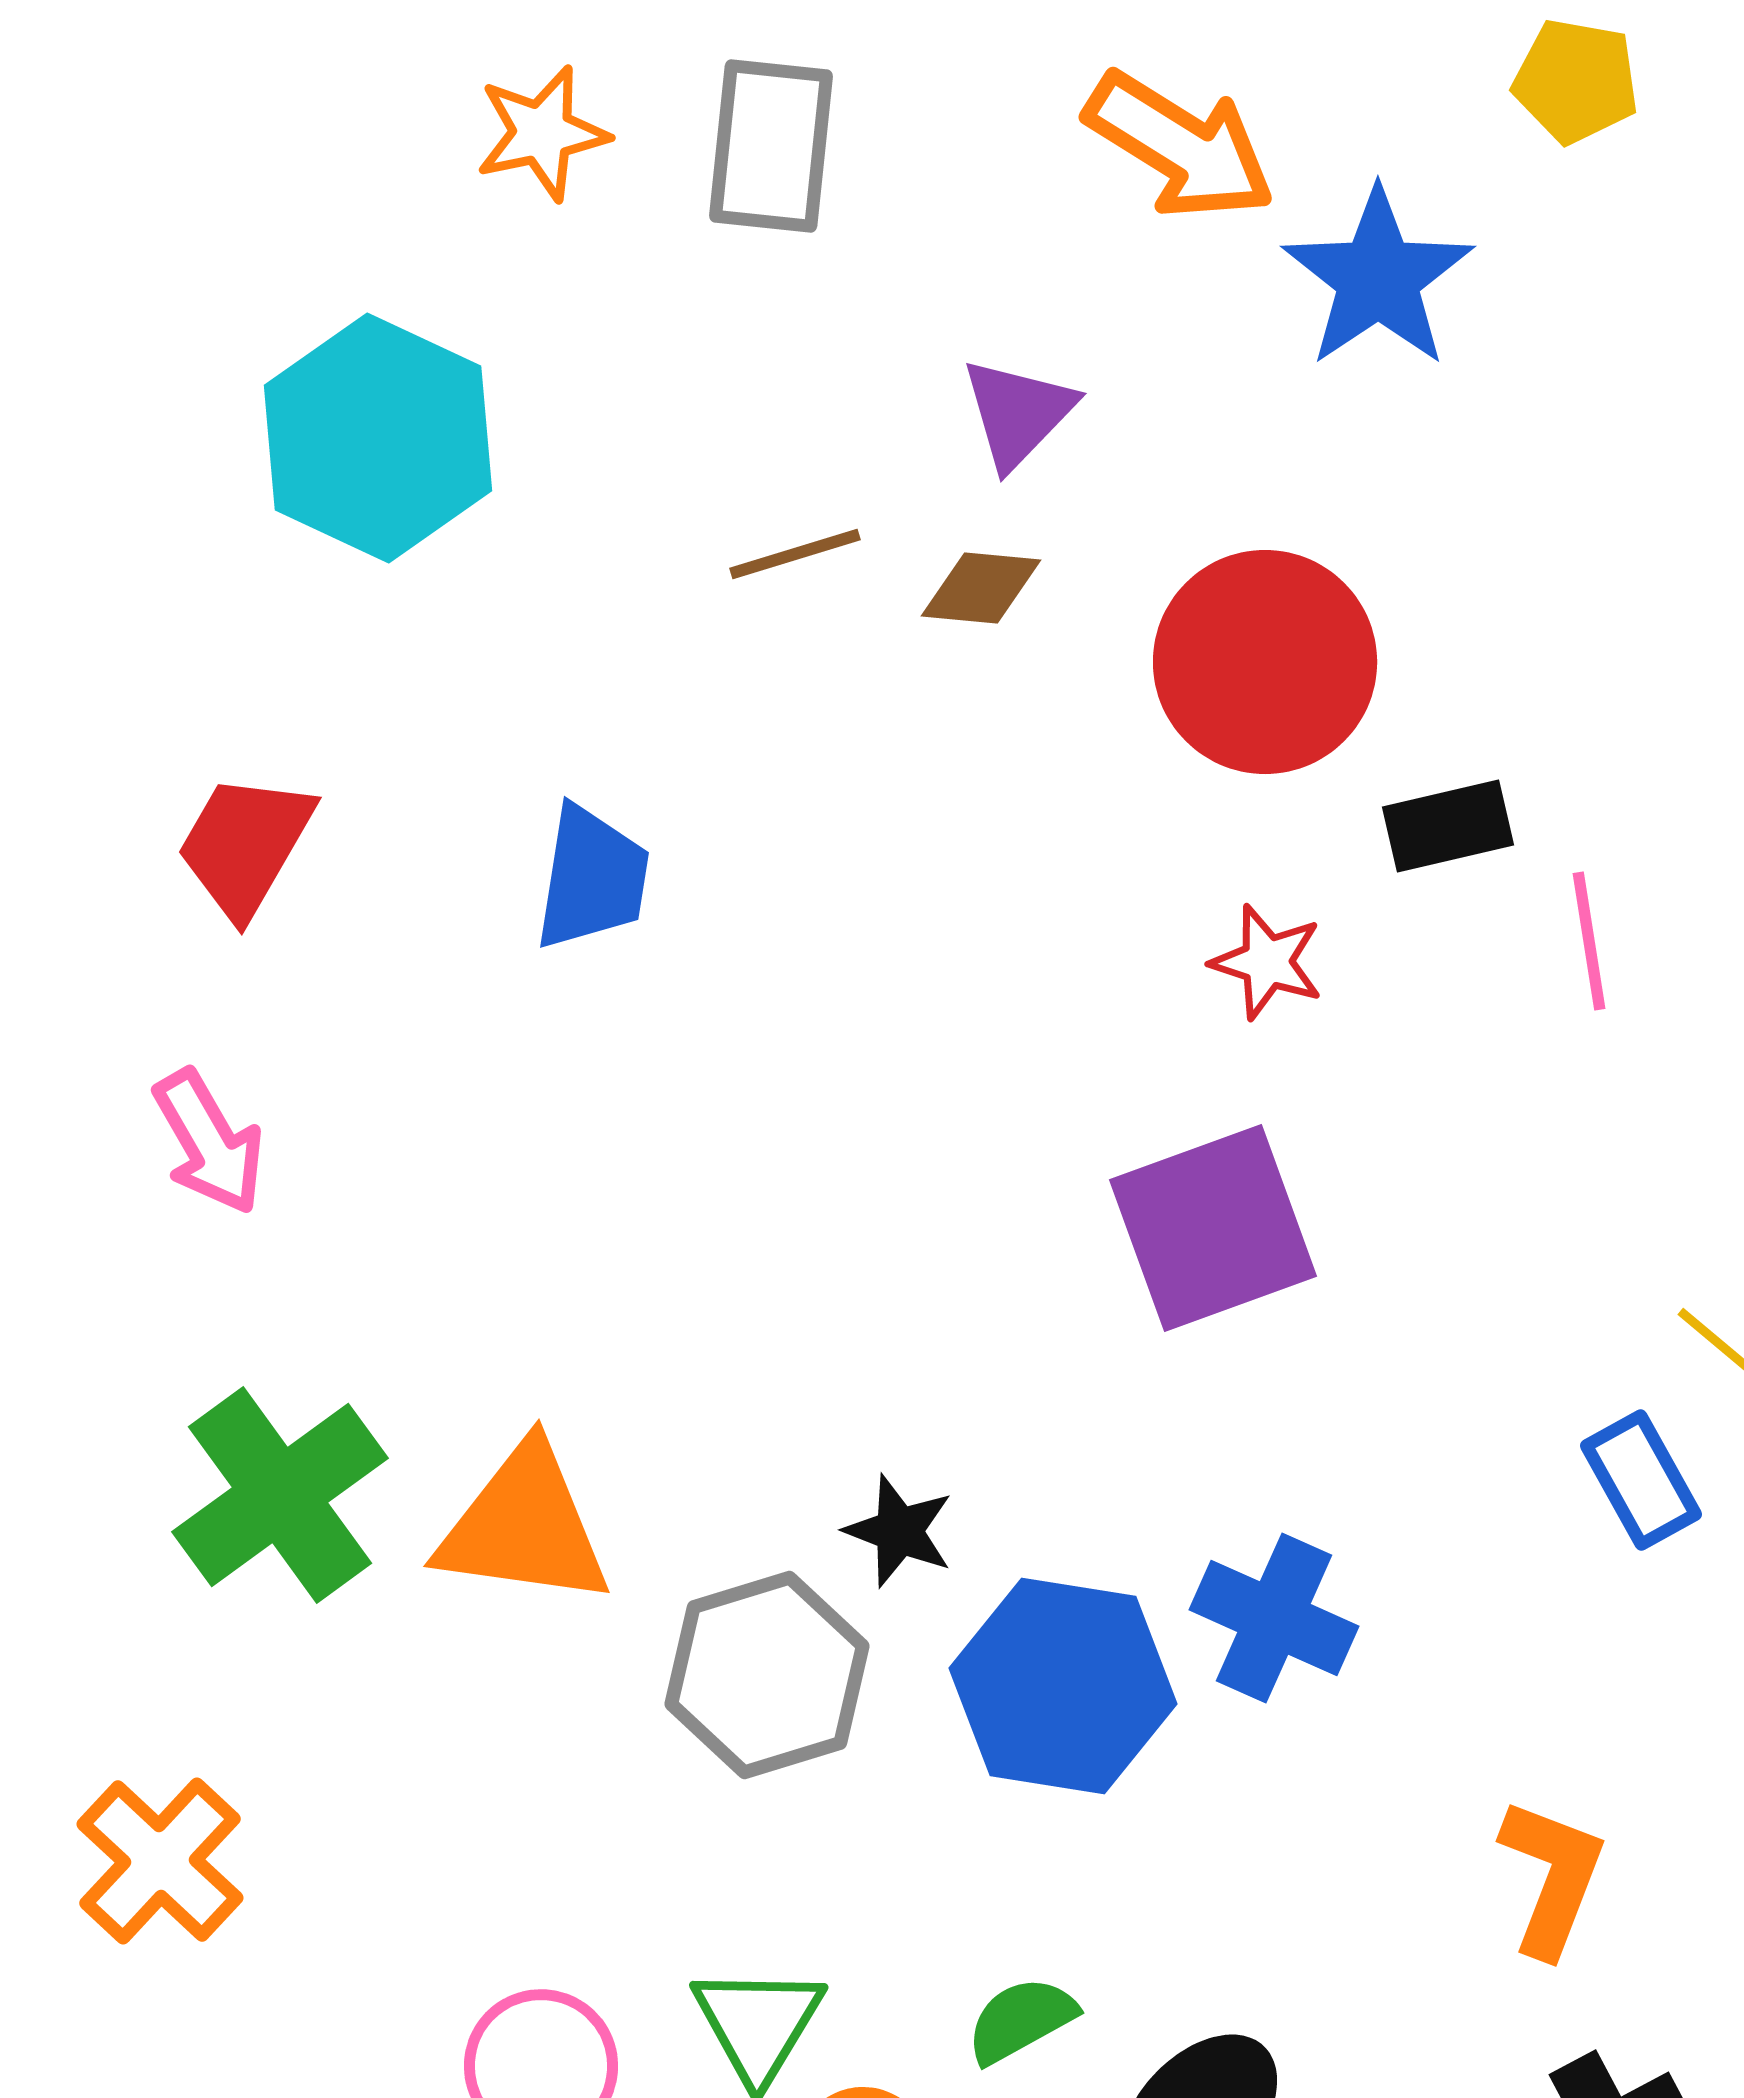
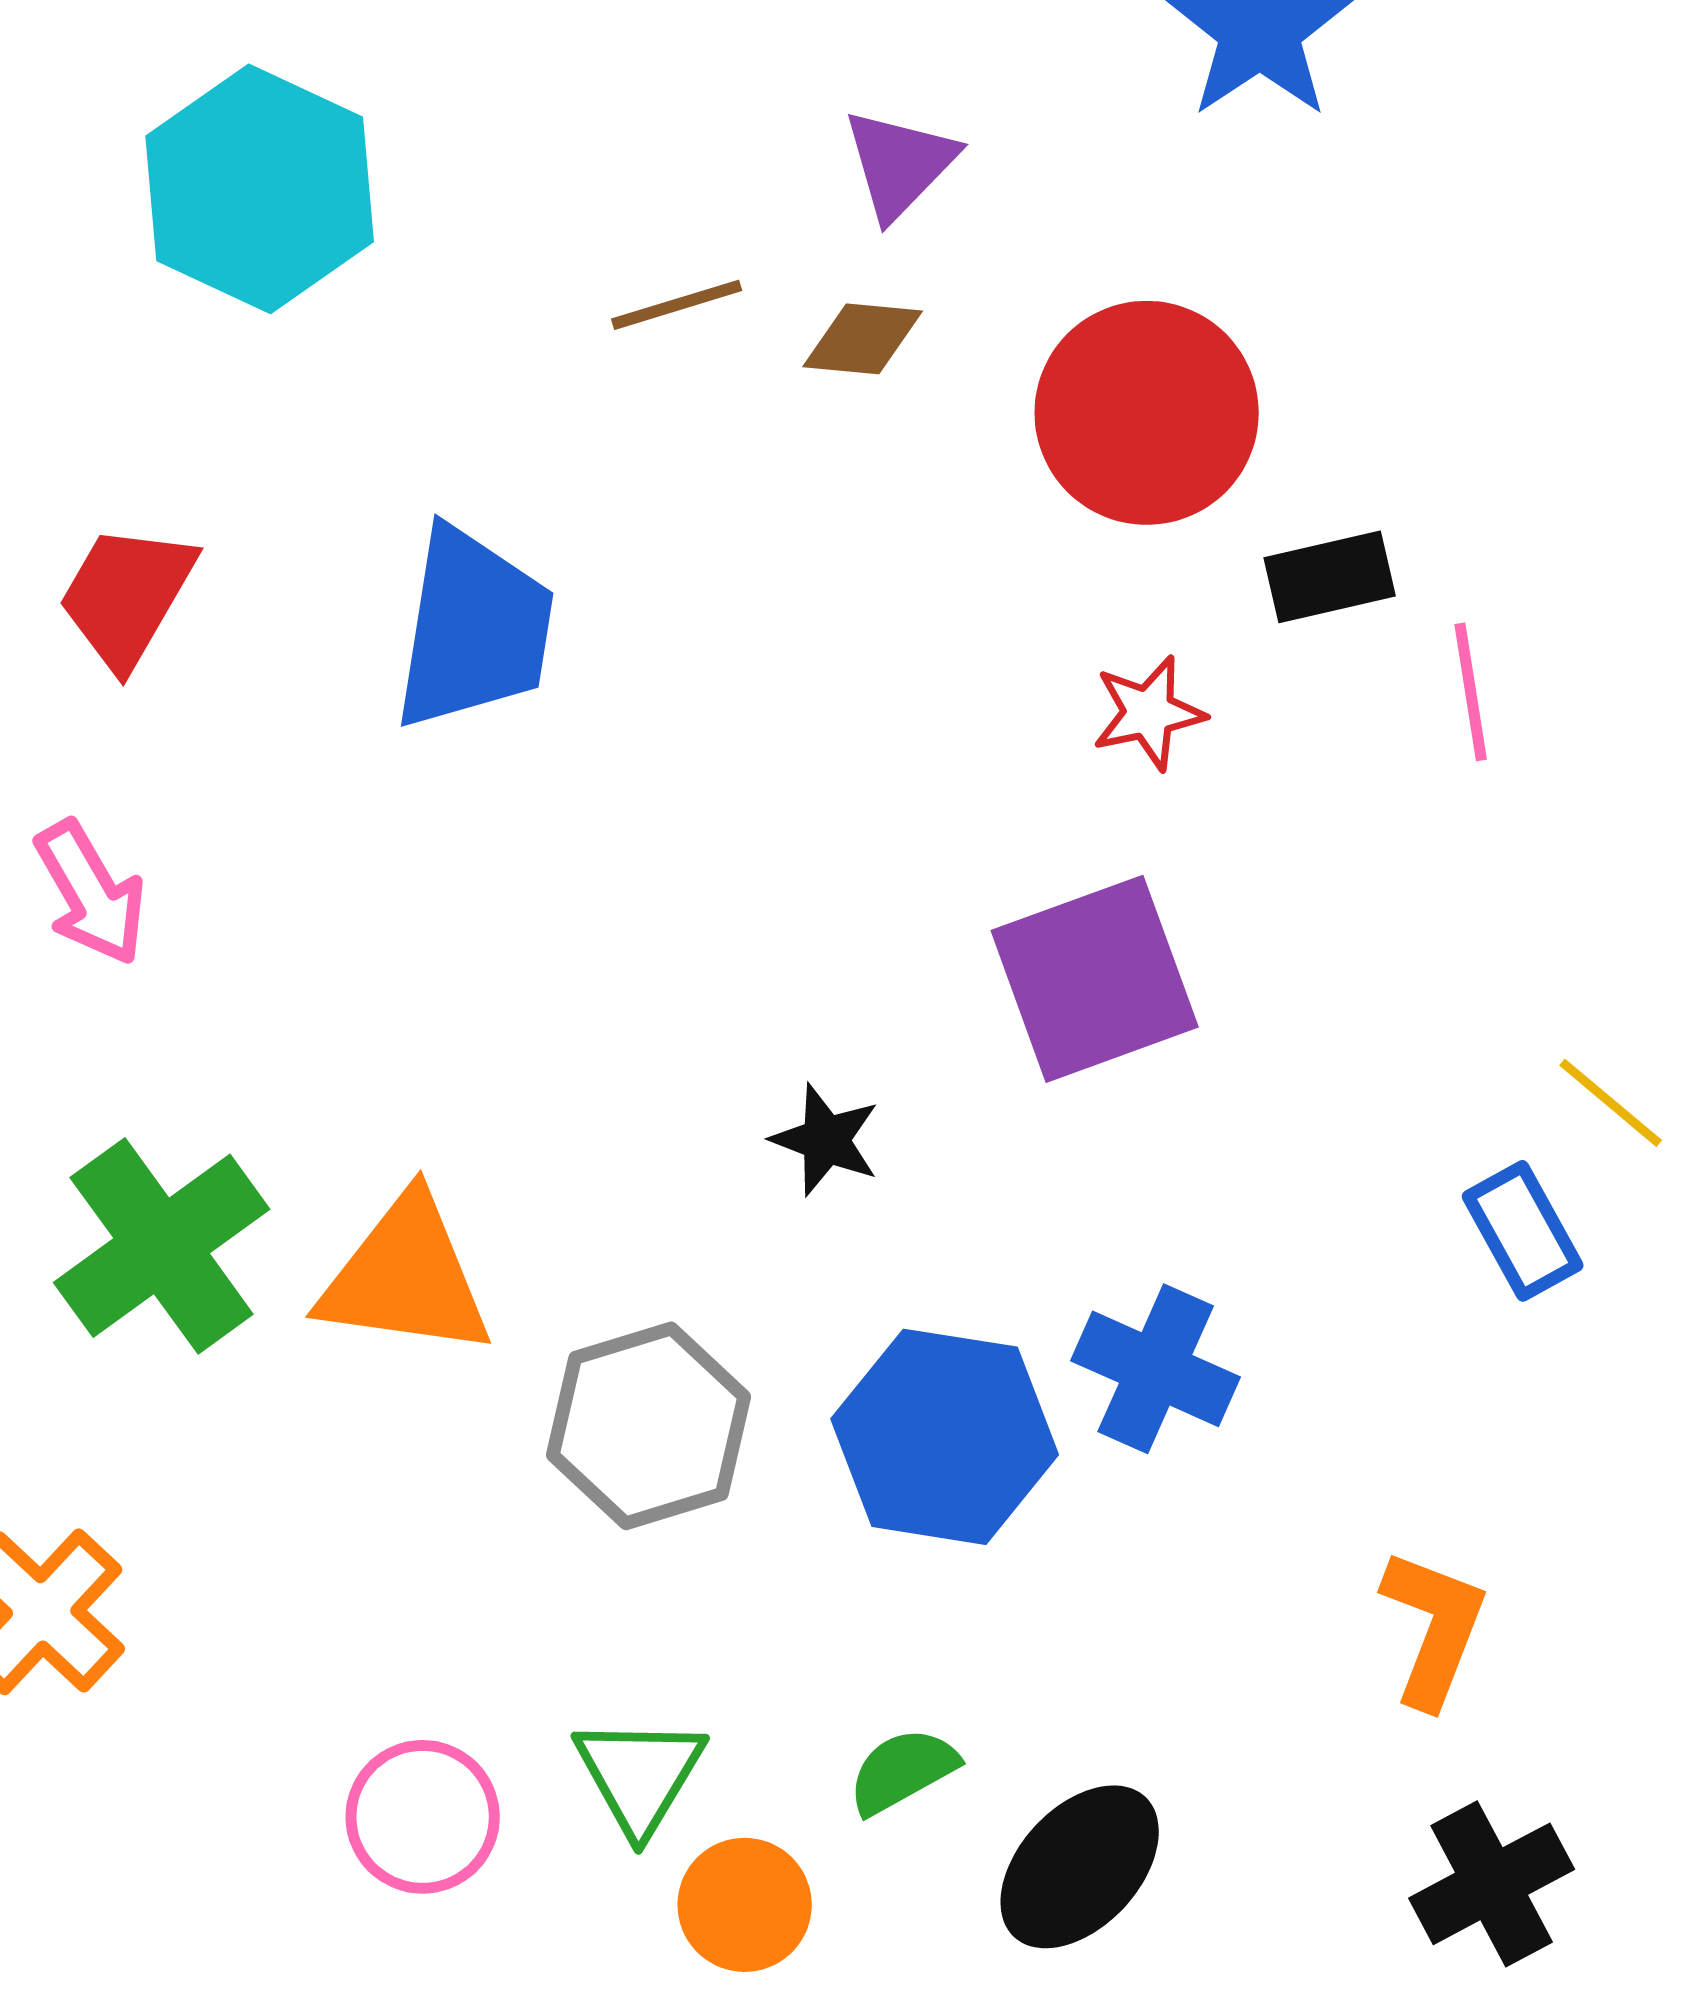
blue trapezoid: (592, 878) -> (474, 629), size x1.4
red star: (1267, 962) -> (1149, 713), turned -30
black star: (899, 1531) -> (826, 1140), moved

